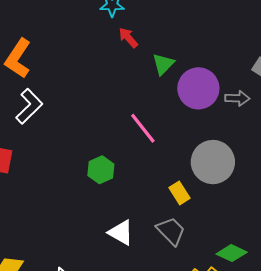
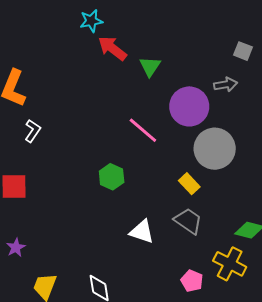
red arrow: (128, 38) -> (112, 48), size x1.4
purple circle: (198, 88) -> (189, 106), moved
white L-shape: (29, 106) -> (33, 131), size x0.7

